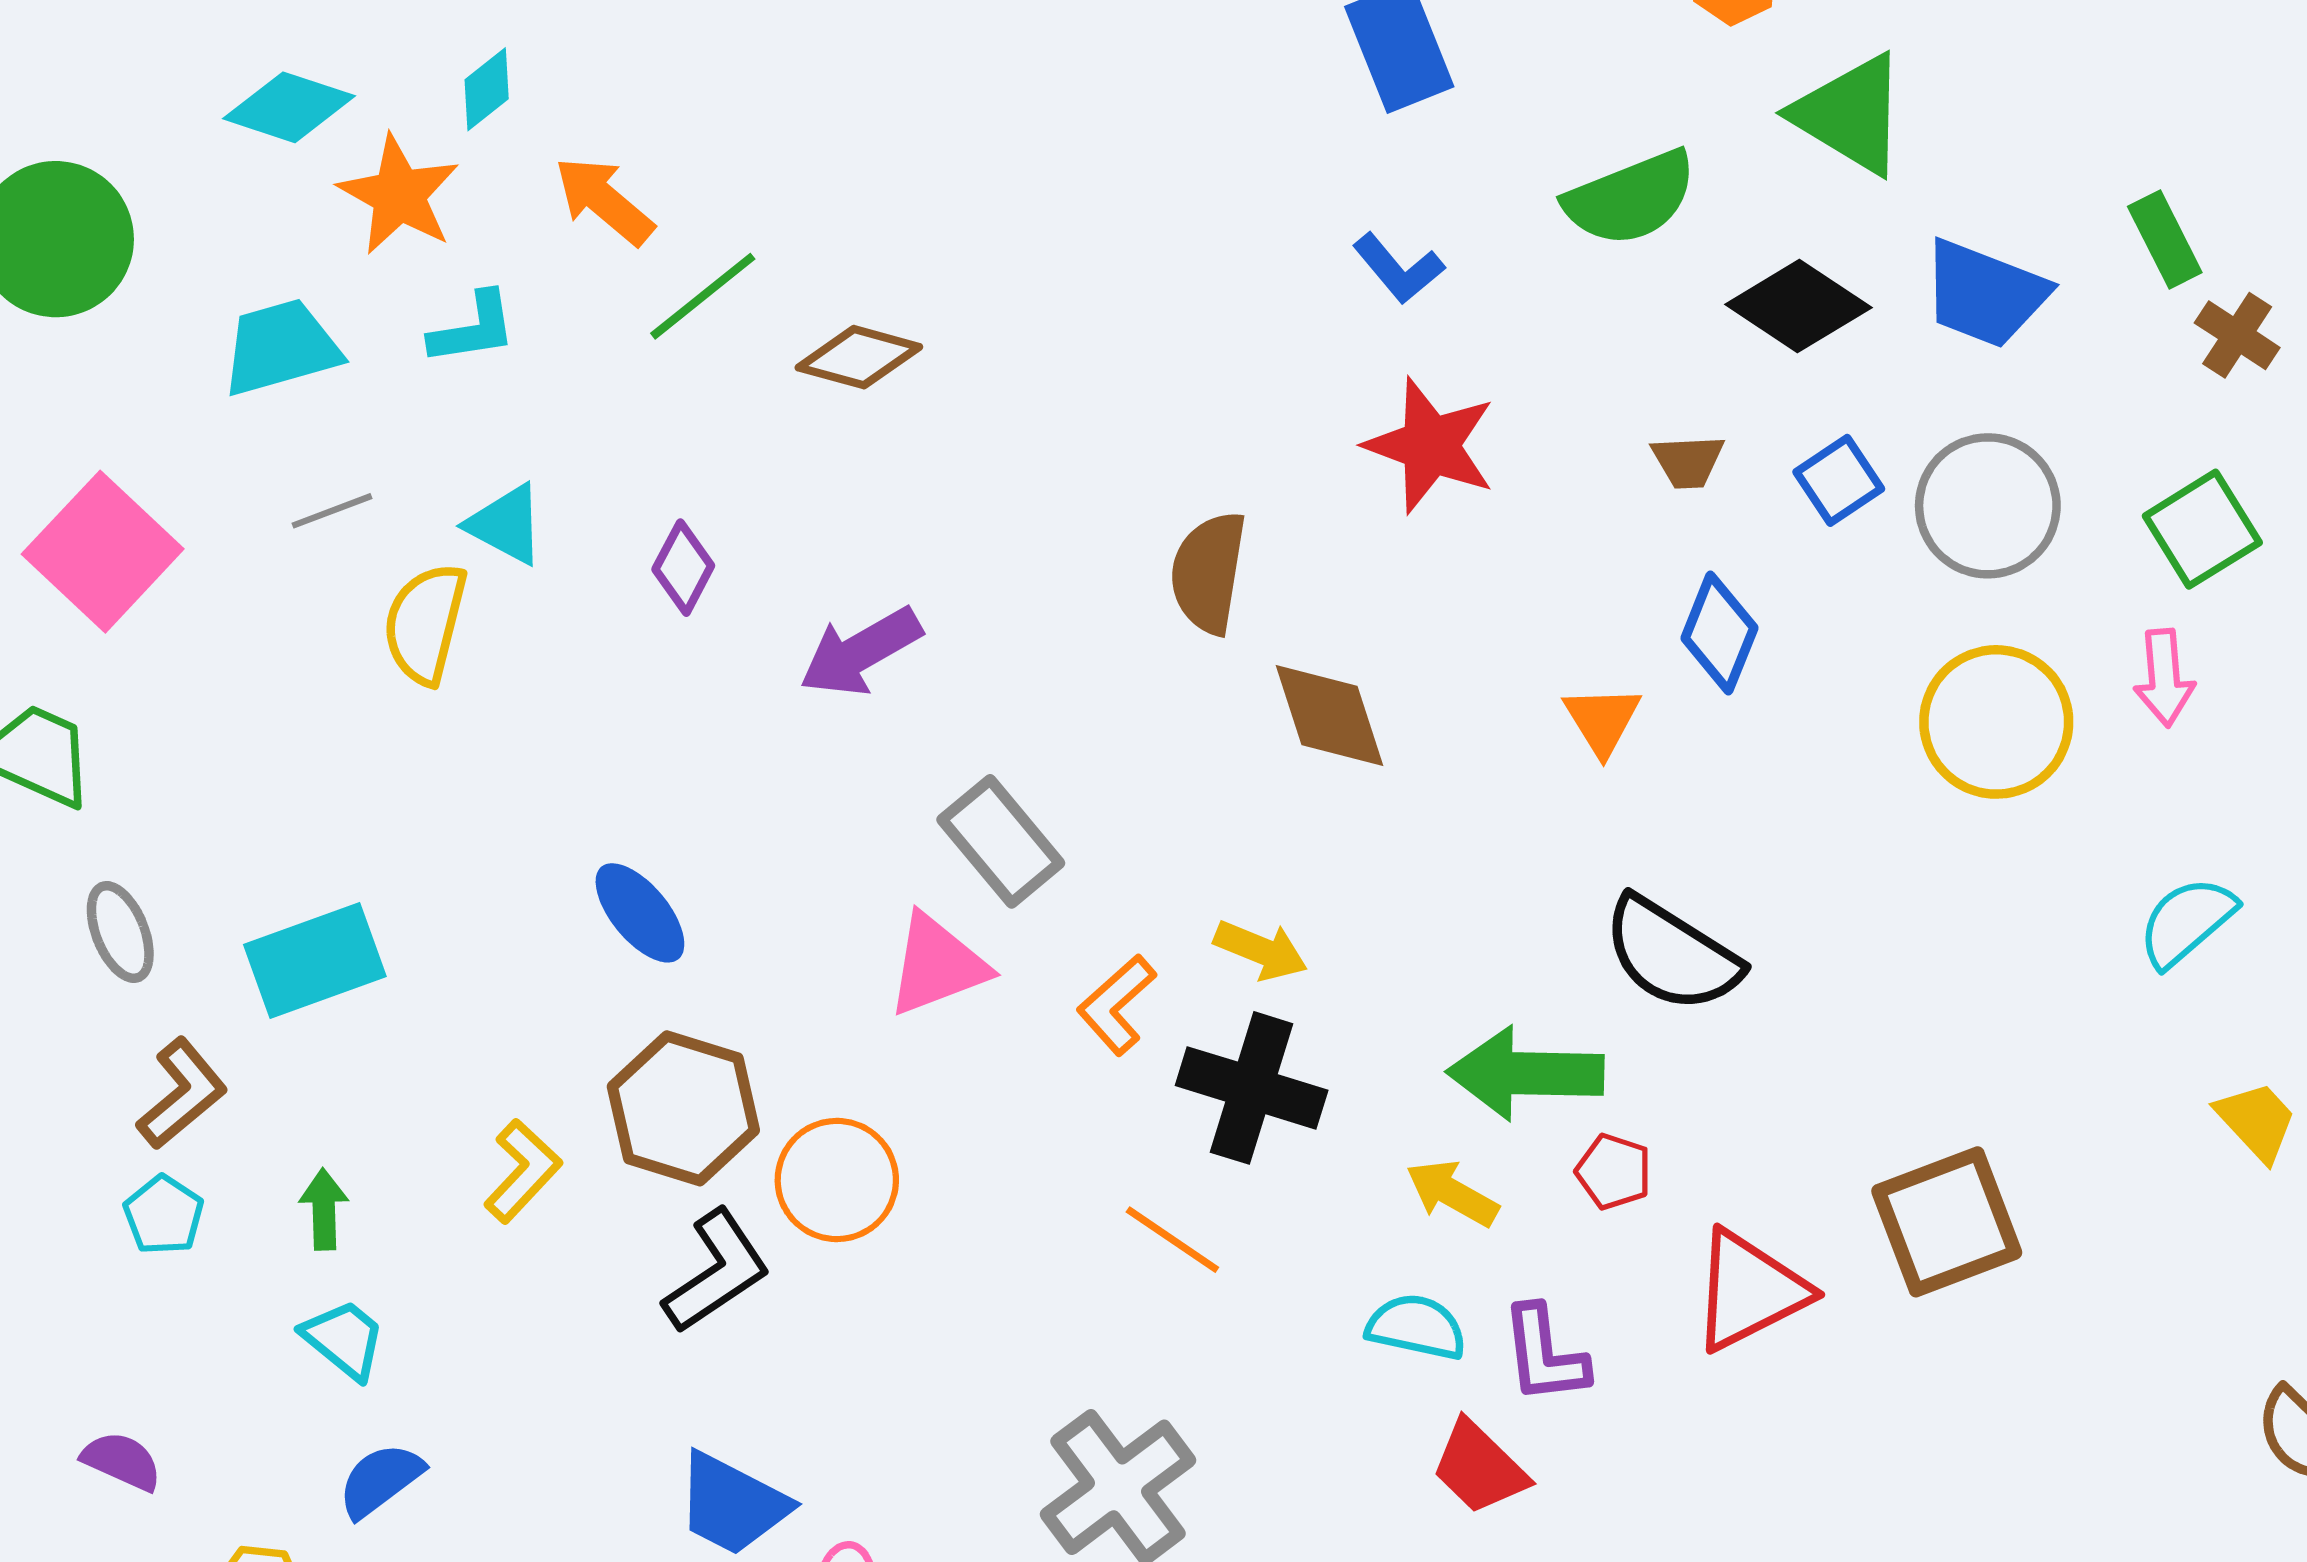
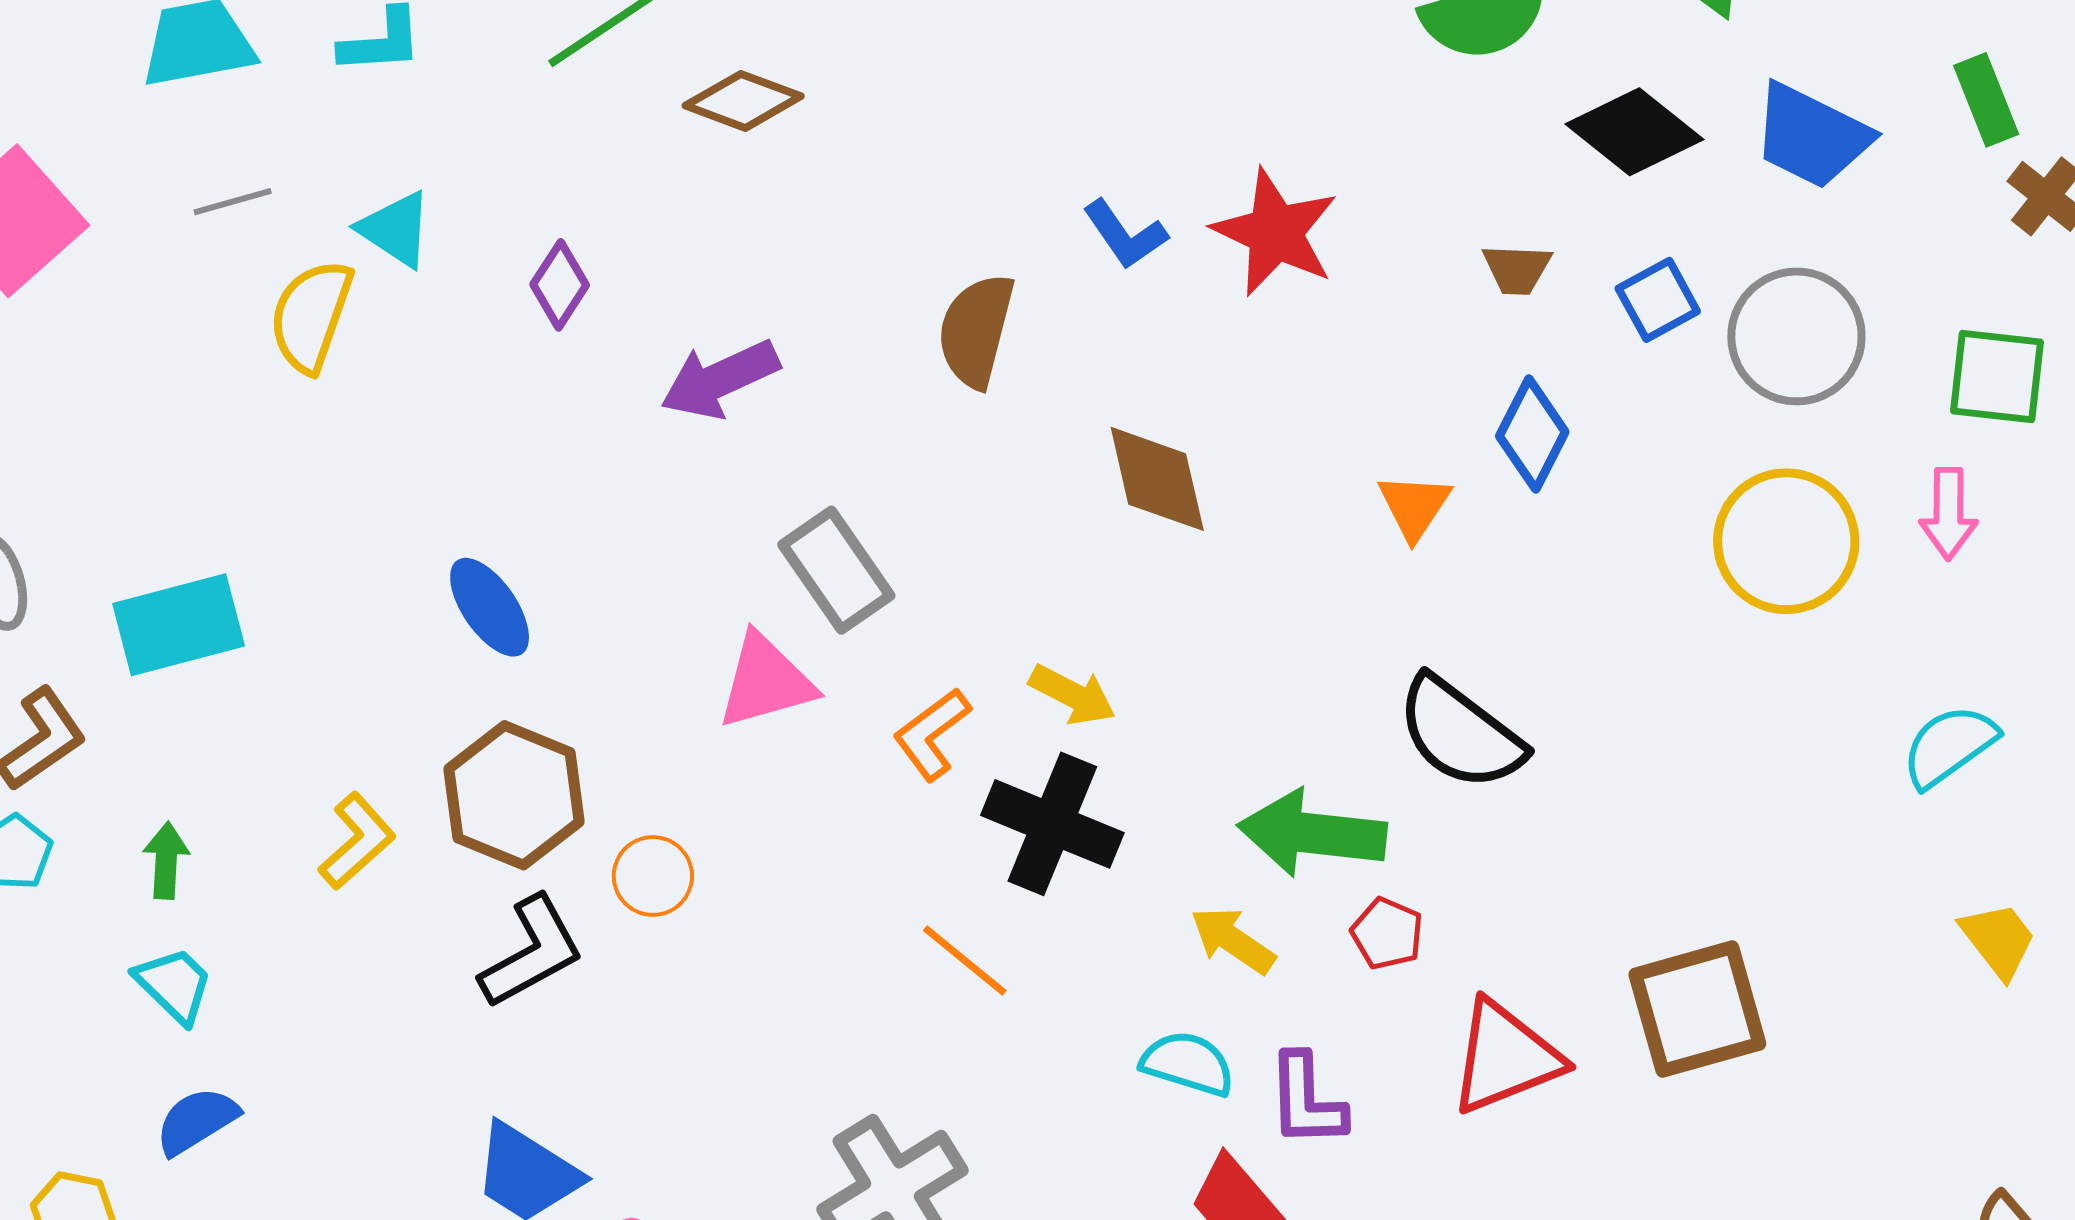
blue L-shape: (1398, 269) -> (1125, 234), moved
green square: (2202, 529) -> (1997, 377), turned 33
brown semicircle: (1208, 572) -> (976, 331), moved
orange circle: (837, 1180) -> (653, 876), size x0.7

